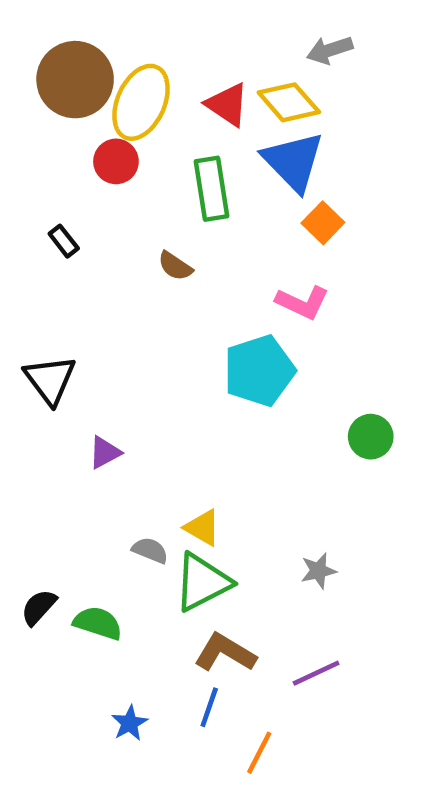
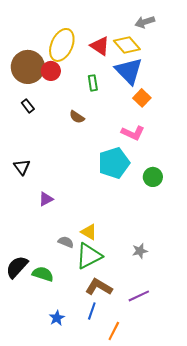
brown circle: (75, 80) -> (28, 67), moved
green rectangle: (211, 189) -> (93, 83), size x0.6
black triangle: (50, 380) -> (22, 167), size x0.7
green circle: (371, 437) -> (153, 177), moved
black semicircle: (39, 607) -> (17, 267), size x1.4

